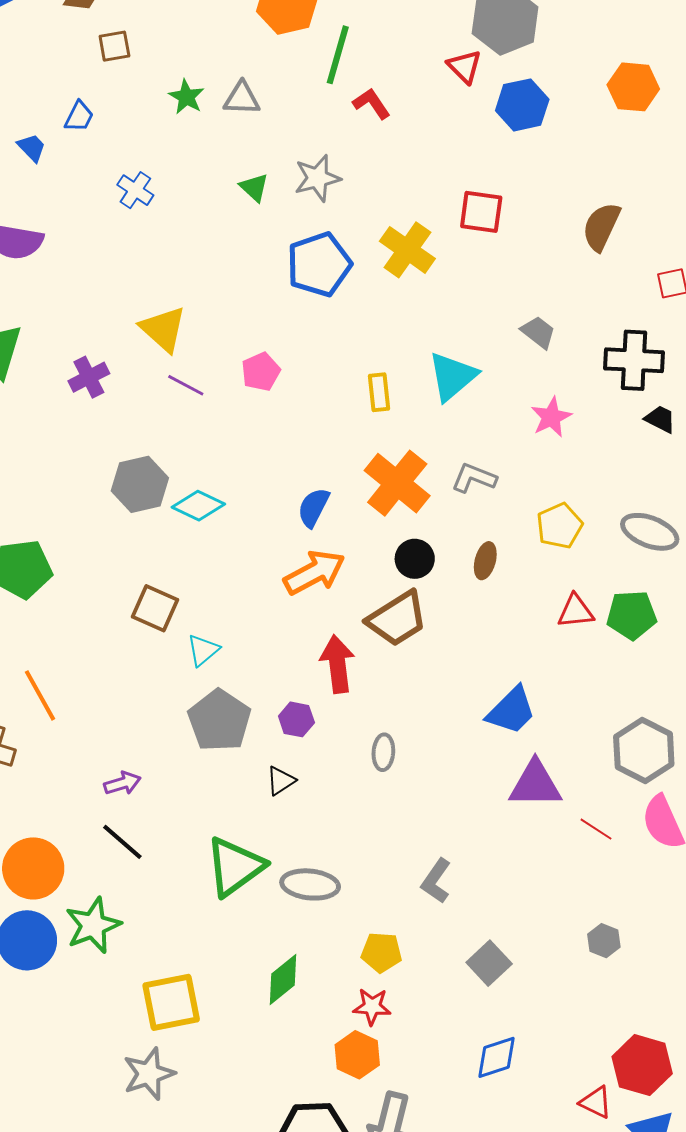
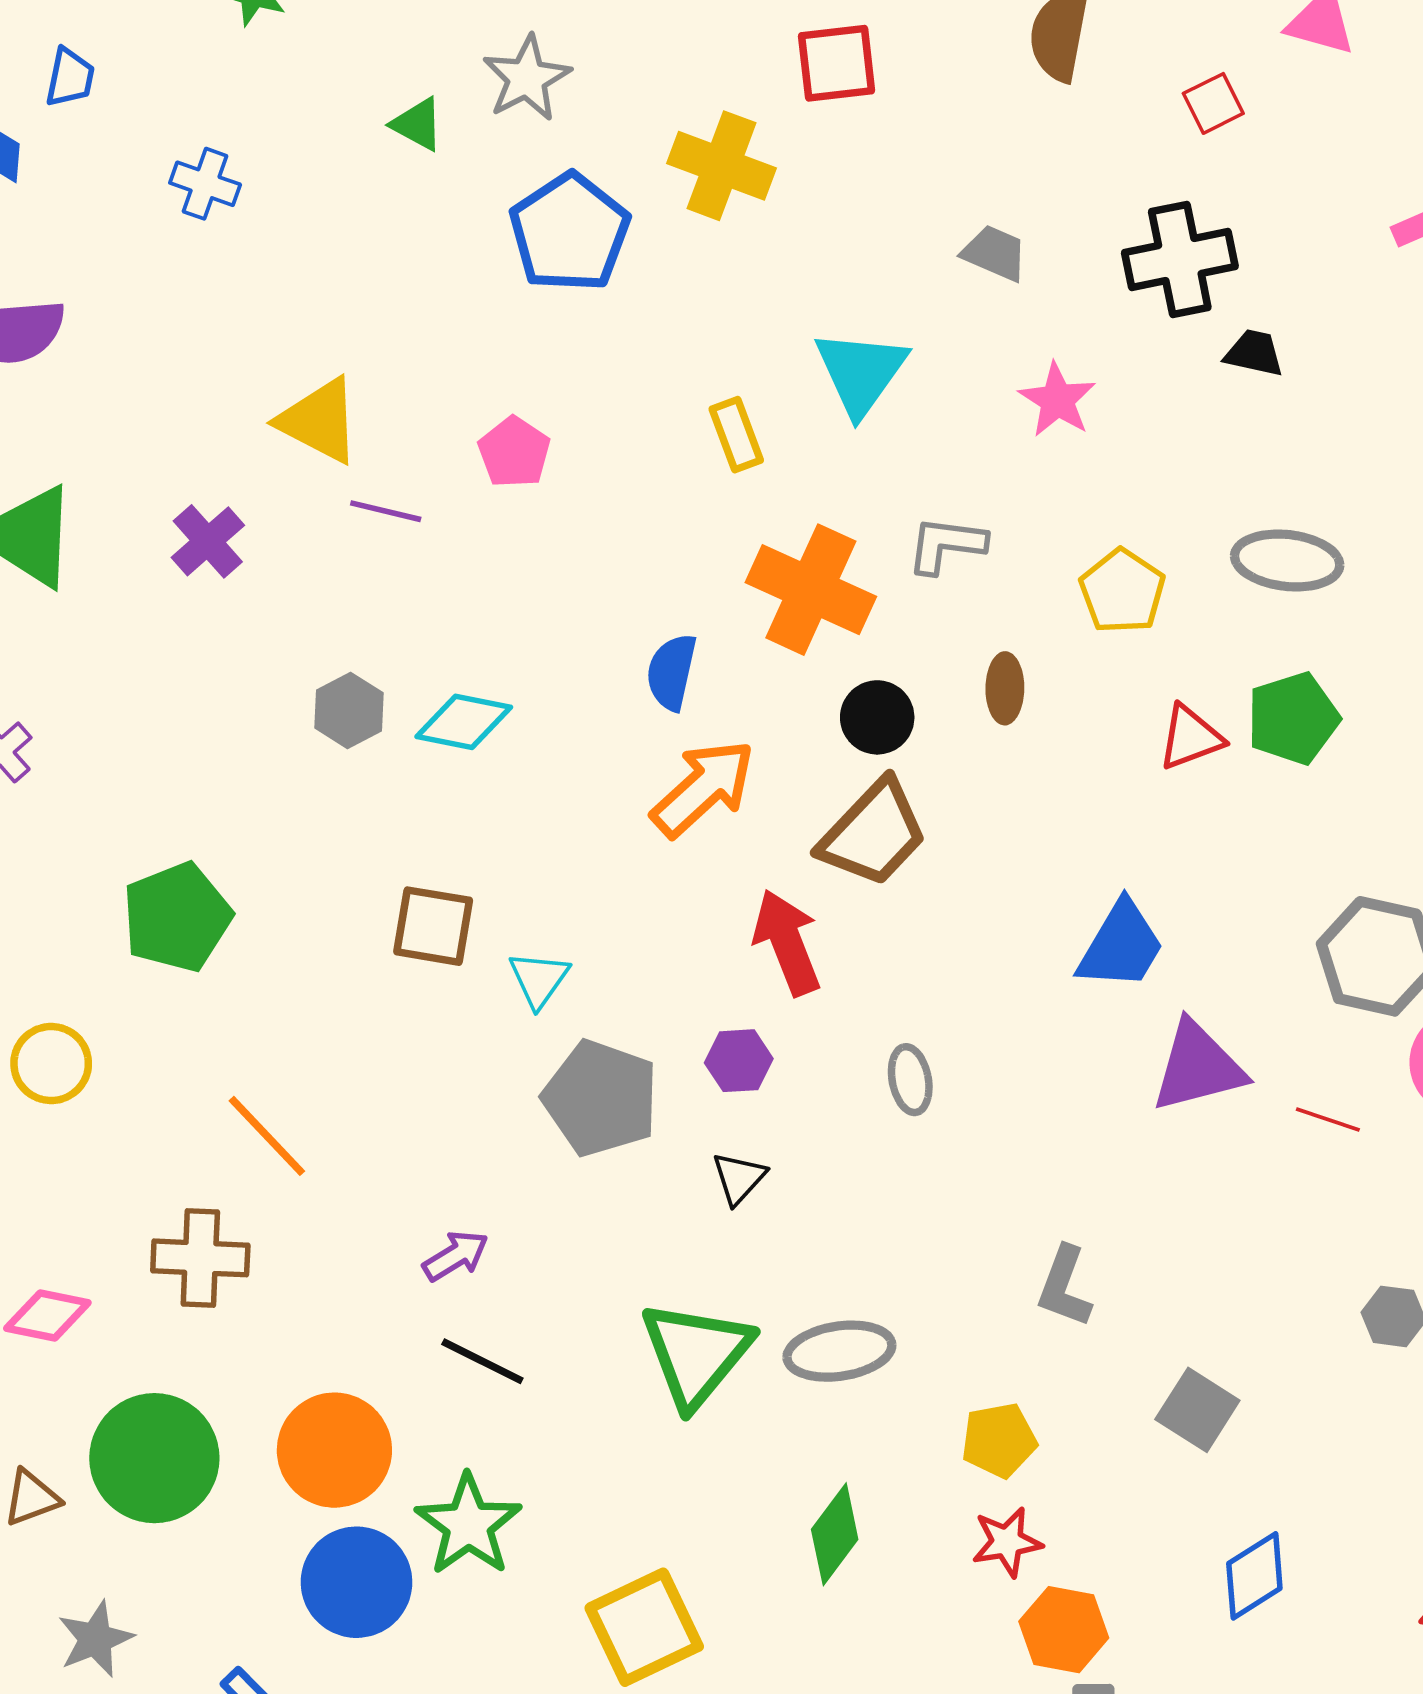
gray hexagon: (140, 484) -> (349, 710), size x0.7
orange hexagon: (357, 1055) -> (1064, 1630), moved

